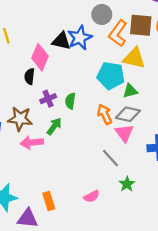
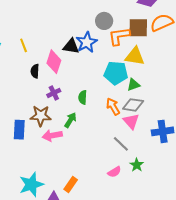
orange L-shape: (118, 33) -> (119, 36), turned 50
black semicircle: (29, 76) -> (35, 71), moved
purple cross: (48, 99) -> (54, 93), moved
pink semicircle: (92, 196) -> (114, 172), moved
orange rectangle: (49, 201) -> (71, 185), turned 56

